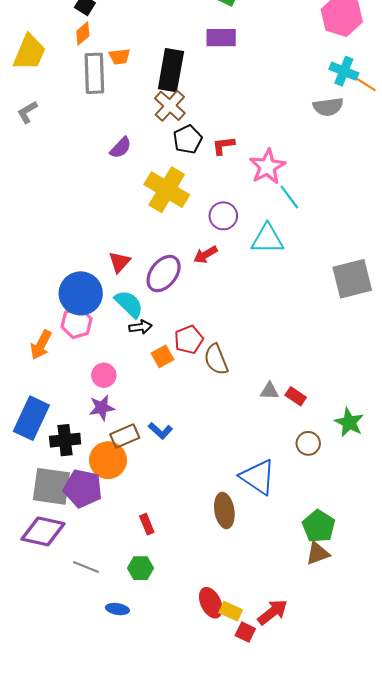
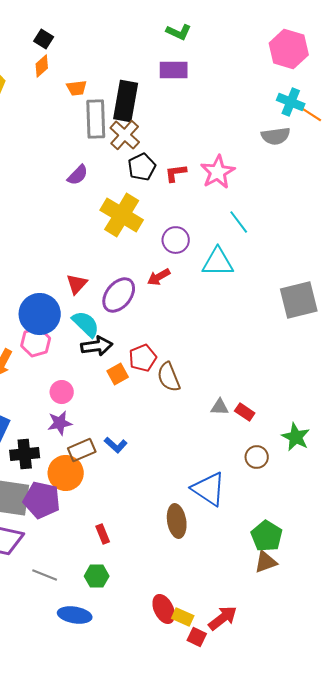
gray rectangle: (94, 73) -> (96, 119), moved
pink star: (267, 167) -> (218, 172), moved
black arrow: (140, 327) -> (97, 346), size x1.4
blue ellipse: (117, 609) -> (75, 615), size x1.5

